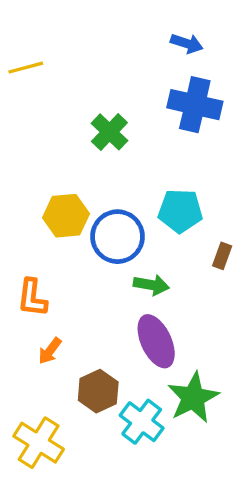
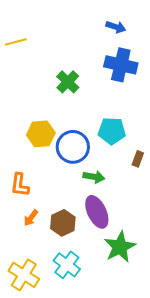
brown hexagon: (98, 391) -> (63, 223), moved
cyan cross: (142, 422) -> (67, 265), moved

